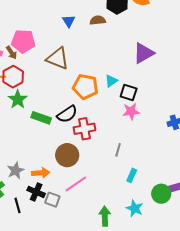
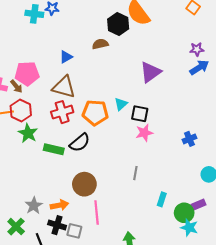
blue triangle: (69, 21) -> (66, 57), moved, turned 40
red cross: (84, 129) -> (62, 112), moved
cyan rectangle: (132, 175) -> (162, 199), moved
pink line: (76, 184) -> (97, 212), turned -55
cyan star: (135, 208) -> (189, 228), moved

